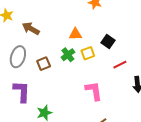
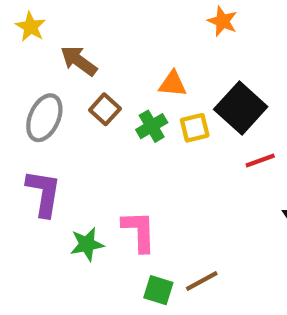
black square: (108, 42) -> (241, 108), size x1.6
brown square: (44, 64) -> (105, 109), moved, turned -32
pink L-shape: (94, 91) -> (139, 231), moved

